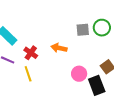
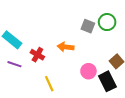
gray square: (83, 30) -> (88, 26), turned 32
yellow line: (28, 74) -> (49, 84), moved

